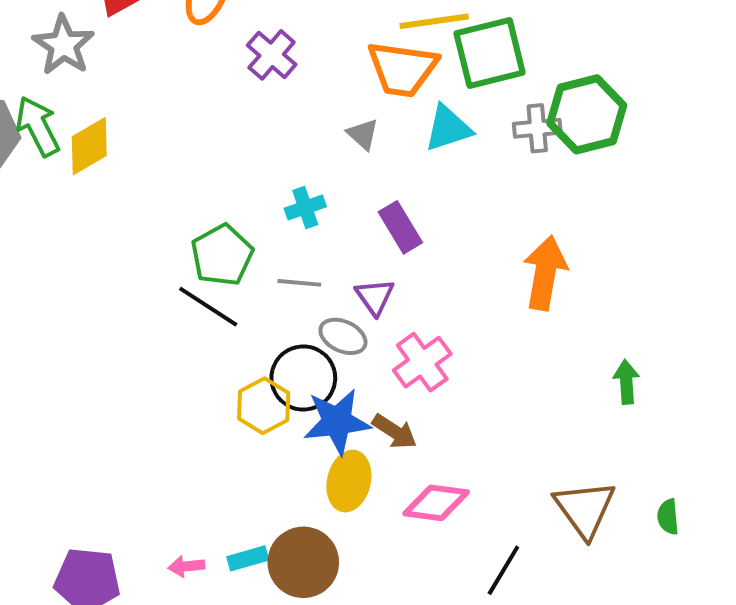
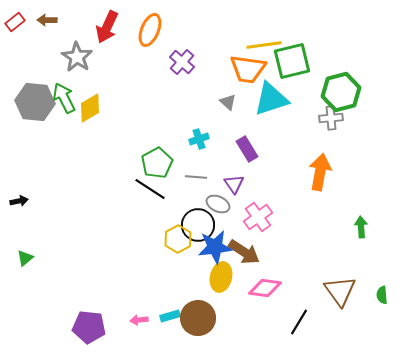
cyan triangle: (448, 128) -> (271, 99), size x1.4
gray cross: (537, 128) -> (331, 118), moved
brown arrow: (394, 432) -> (244, 252), size x1.4

